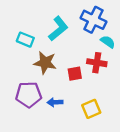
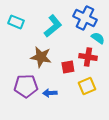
cyan rectangle: (25, 40) -> (16, 22), moved
yellow square: (91, 109) -> (87, 86), moved

